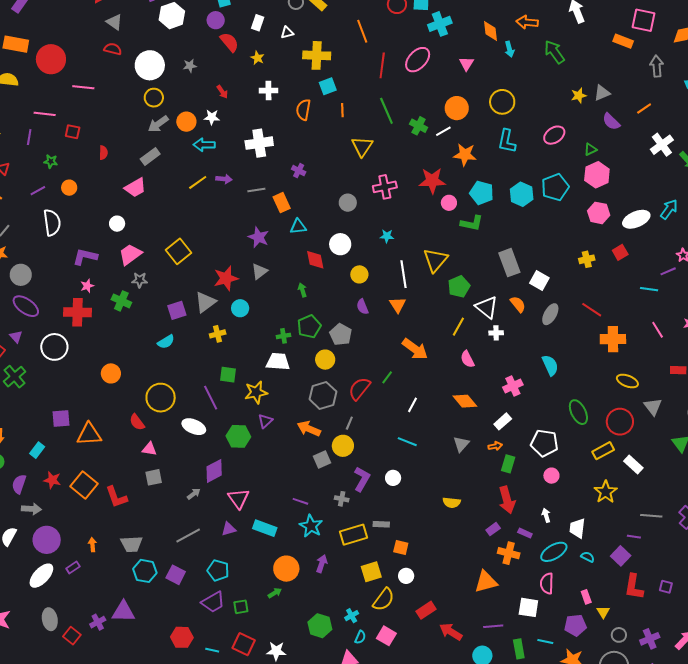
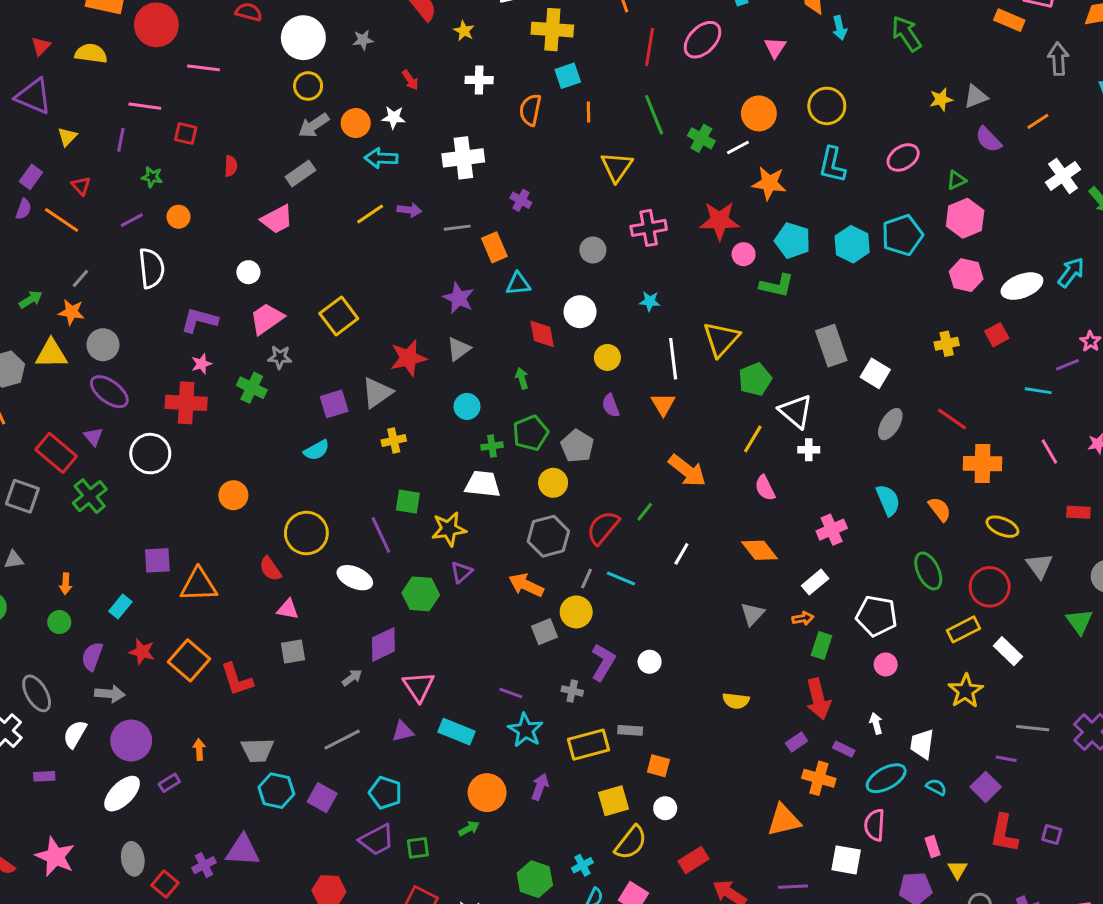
orange semicircle: (518, 304) -> (940, 509), moved
cyan circle: (240, 308) -> (467, 406), moved
cyan line: (407, 442) -> (621, 578), moved

